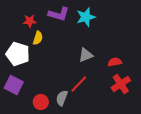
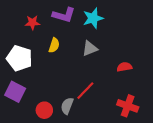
yellow semicircle: (38, 38) -> (54, 45), moved
gray triangle: (86, 55) -> (90, 49), moved
red cross: (121, 84) -> (128, 106), moved, turned -36

